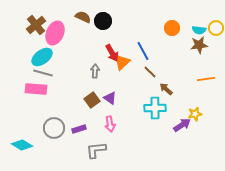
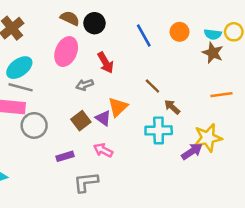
pink ellipse: (55, 33) -> (66, 52), moved
brown star: (199, 45) -> (213, 53), turned 30
blue line: (143, 51) -> (144, 36), moved
orange triangle: (122, 62) -> (118, 107), moved
gray arrow: (95, 71) -> (85, 85), turned -112
yellow star: (195, 114) -> (208, 138), size x1.6
pink arrow: (110, 124) -> (103, 150), turned 126
gray circle: (54, 128) -> (34, 125), moved

